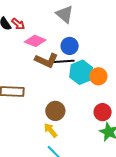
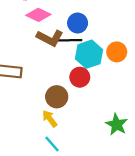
orange circle: (98, 76) -> (117, 52), moved
red circle: (103, 112) -> (80, 77), moved

